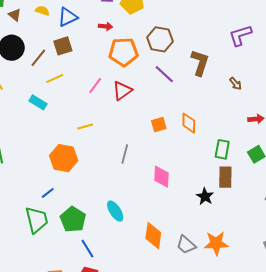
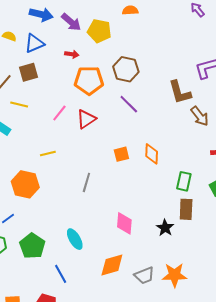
brown L-shape: (200, 63) -> (180, 92), moved, turned 144
yellow line: (55, 79) -> (19, 104), turned 36
brown arrow: (235, 84) -> (200, 116), size x1.5
pink diamond: (162, 177) -> (124, 223), moved
orange diamond: (153, 236) -> (112, 265), turned 64
gray trapezoid: (186, 245) -> (144, 275), turned -65
blue line: (87, 249) -> (61, 274), moved

